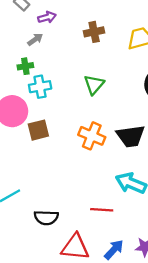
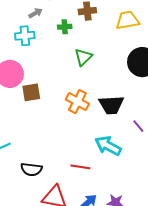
green cross: (25, 66) -> (65, 27), moved
cyan cross: (40, 87) -> (25, 36), moved

